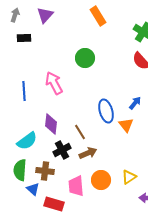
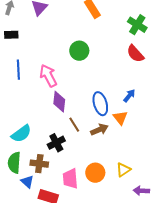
black rectangle: (24, 38) -> (11, 35), moved
blue line: (24, 91) -> (18, 70), moved
purple diamond: (51, 124) -> (59, 102), moved
brown arrow: (88, 153) -> (99, 130), moved

